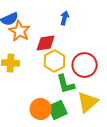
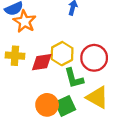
red diamond: (46, 43) -> (42, 62), moved
yellow triangle: (88, 102) -> (97, 97), turned -50

